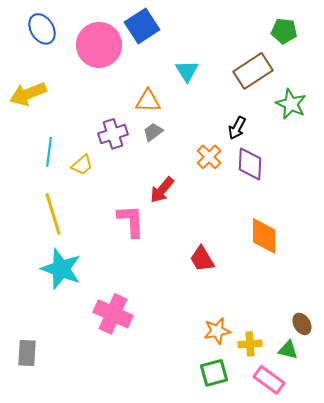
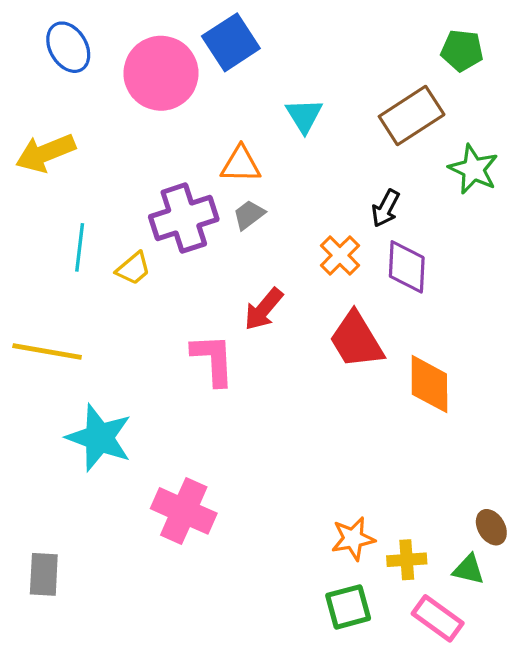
purple cross: (113, 134) -> (184, 218), size x1.4
yellow line: (53, 214) -> (47, 351), moved, turned -63
red trapezoid: (202, 259) -> (356, 340), moved, size x1.4

